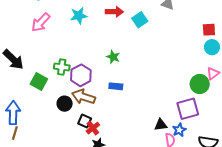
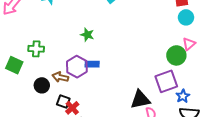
purple hexagon: (81, 75) -> (77, 67), moved
brown arrow: (83, 97) -> (60, 77), size x0.7
black triangle: (161, 125) -> (140, 99), size x1.5
blue star: (179, 130) -> (183, 96), moved

